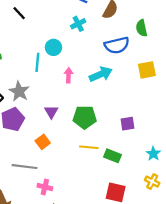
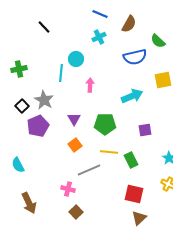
green semicircle: (141, 28) -> (158, 41), turned -35
cyan arrow: (101, 74) -> (132, 96), moved
orange square: (43, 142) -> (75, 145), moved
green rectangle: (113, 156) -> (131, 160), turned 42
gray line: (24, 167) -> (89, 170), moved, turned -30

